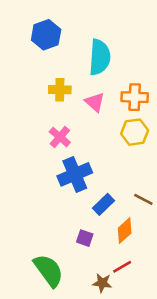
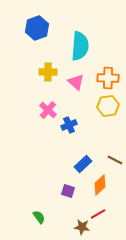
blue cross: (75, 174) -> (69, 125), moved, size x0.6
green semicircle: (49, 270) -> (39, 217), size x0.5

